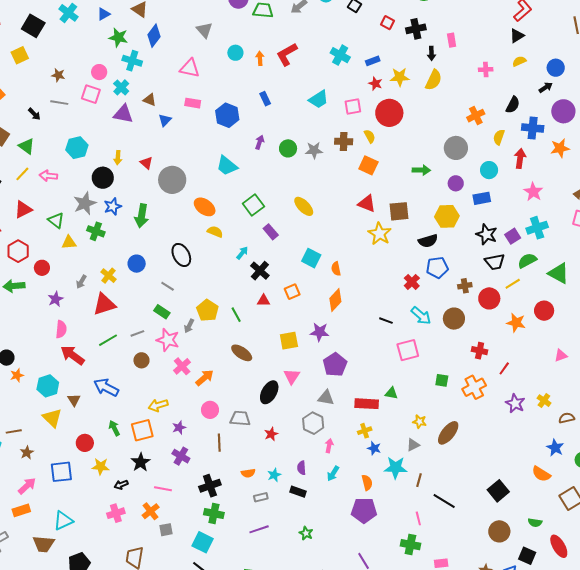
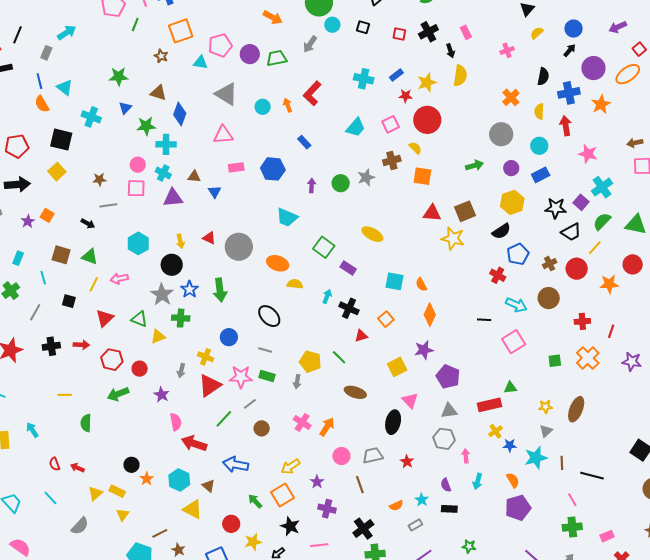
gray triangle: (204, 30) -> (226, 94), size x1.4
pink star: (168, 340) -> (241, 377), moved

